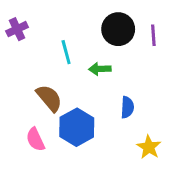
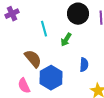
green arrow: (100, 69) -> (66, 40), turned -56

